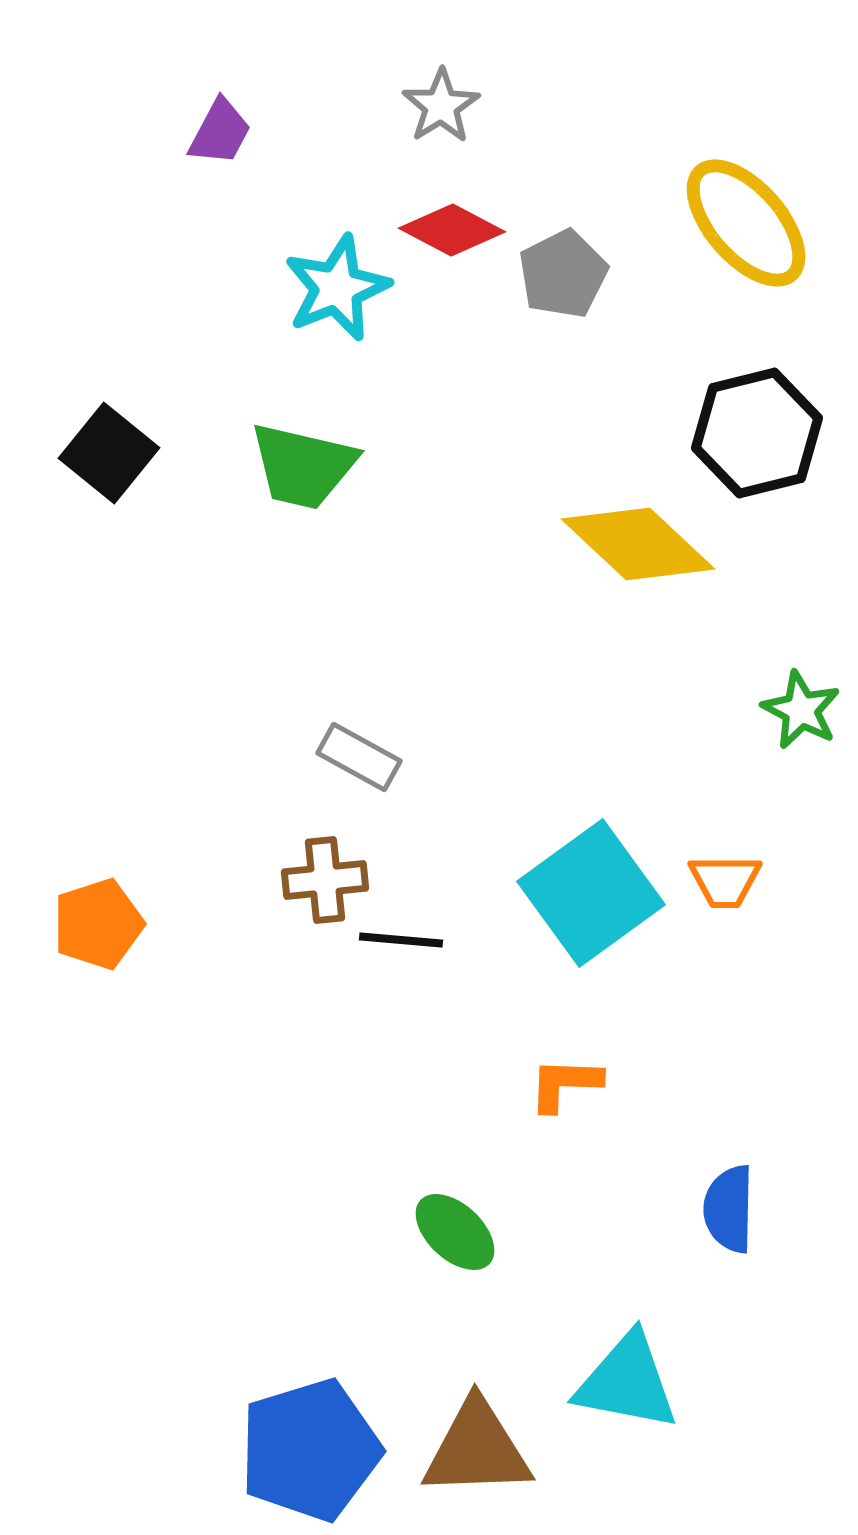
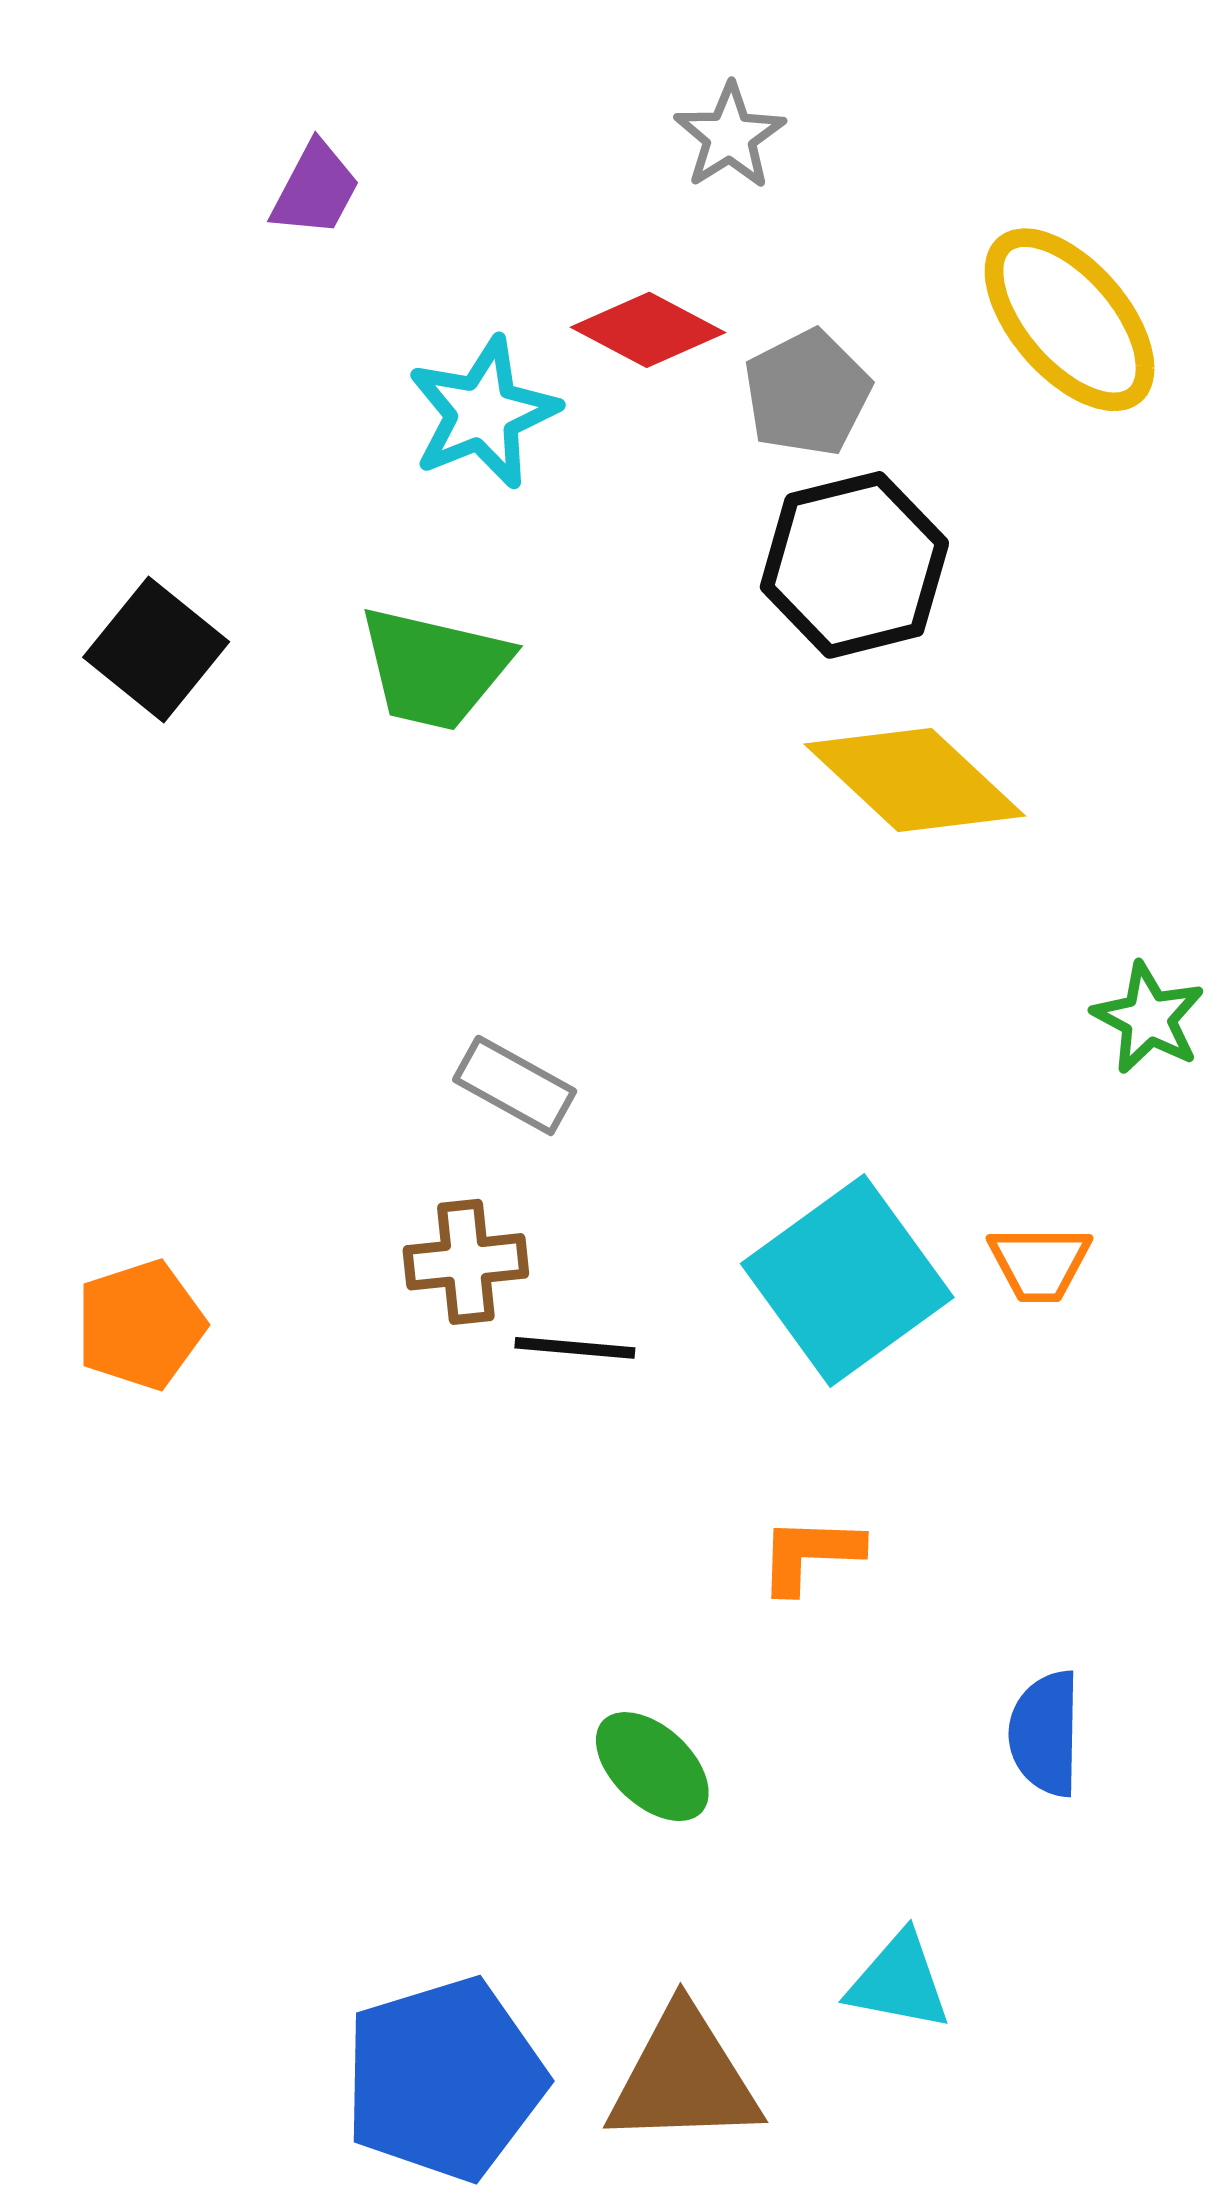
gray star: (441, 106) -> (730, 136), moved
black hexagon: (757, 433) -> (854, 565), moved
cyan triangle: (627, 1382) -> (899, 1982), size x0.7

